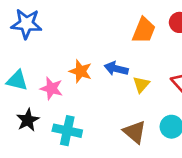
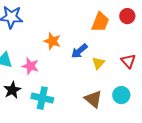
blue arrow: (116, 69) -> (79, 51), turned -54
orange star: (80, 71) -> (52, 41), moved

